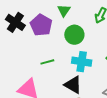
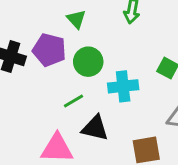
green circle: (74, 35) -> (88, 62), moved
black triangle: (73, 85) -> (95, 128), moved

